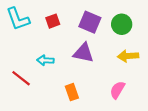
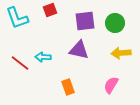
red square: (53, 21) -> (50, 10), moved
purple square: (90, 22) -> (85, 21), turned -30
red line: (21, 78) -> (20, 63), moved

